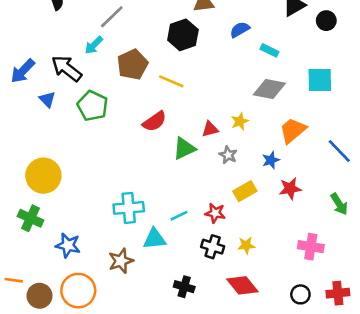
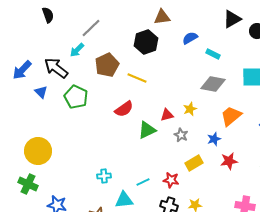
cyan cross: (129, 208) -> (104, 176), size x0.6

